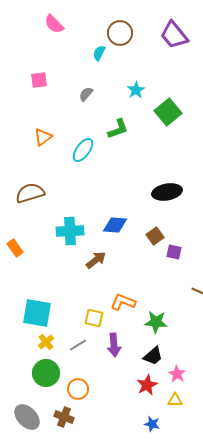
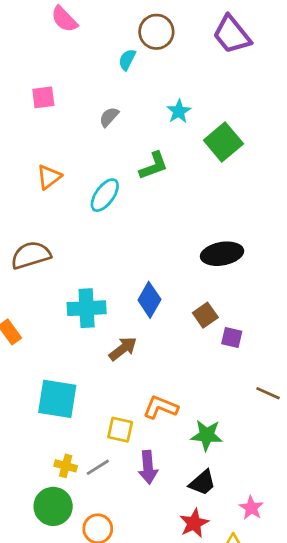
blue diamond: (115, 225) -> (149, 300), turned -65
cyan square: (37, 313) -> (57, 399), moved
yellow cross: (46, 342) -> (66, 466), moved, turned -35
pink star: (177, 374) -> (251, 508), moved

